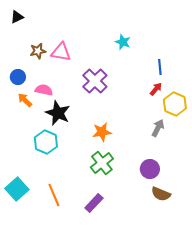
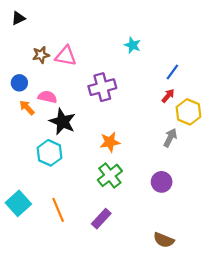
blue line: (160, 67) -> (172, 72), turned 42
purple cross: (95, 81) -> (102, 87), turned 30
brown semicircle: (161, 194) -> (164, 240), moved

